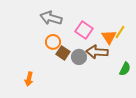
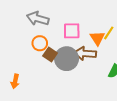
pink square: (84, 30) -> (72, 31), turned -36
gray circle: (79, 57) -> (67, 59), size x1.5

